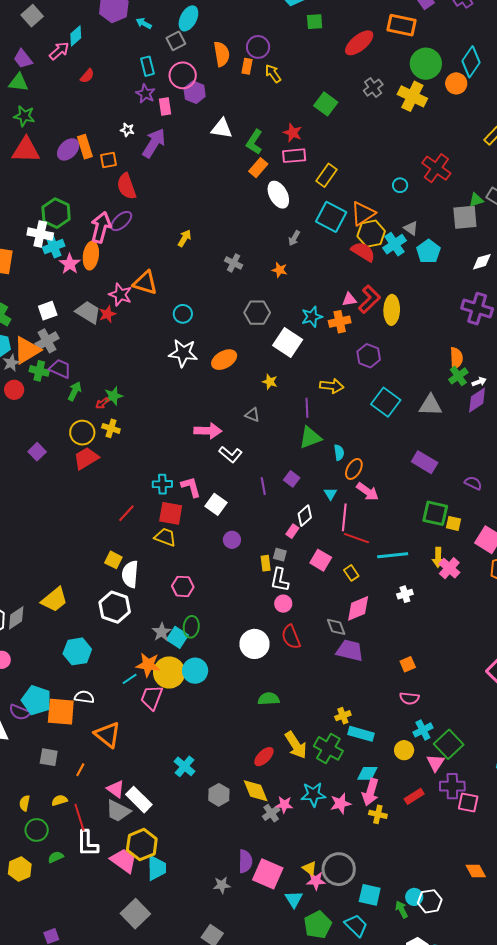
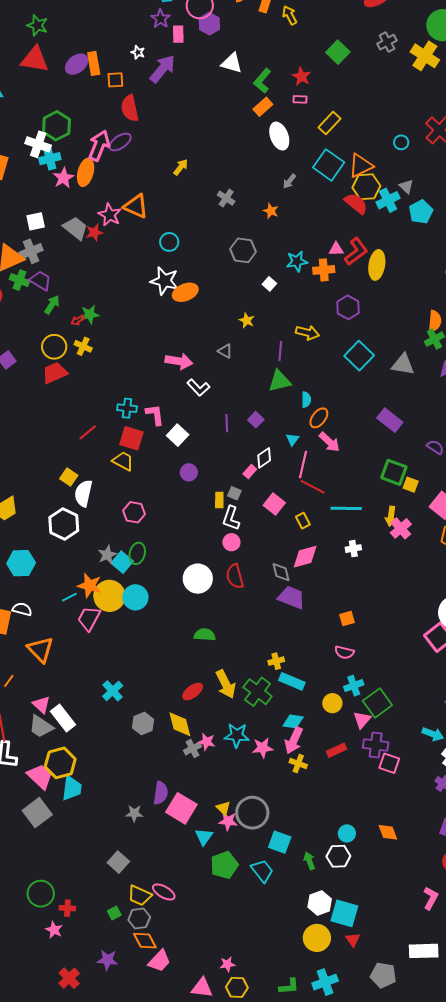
pink rectangle: (294, 156) -> (300, 99), size x0.6
white square: (288, 343) -> (269, 284), size x0.5
orange ellipse: (224, 360) -> (185, 292), moved
cyan circle: (414, 897) -> (347, 833), moved
gray square: (135, 914) -> (37, 813), moved

